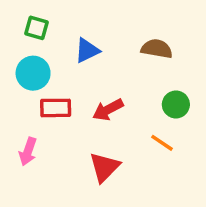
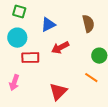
brown semicircle: (157, 49) -> (88, 24), turned 66
red arrow: (108, 110) -> (60, 48), moved

